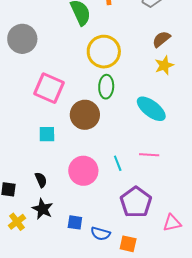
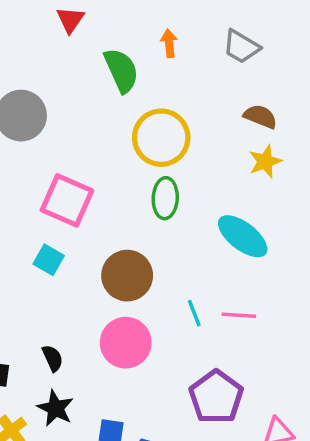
brown semicircle: (161, 39) -> (260, 117), turned 60
brown circle: (85, 115) -> (127, 276), moved
cyan square: (47, 134) -> (49, 260), moved, turned 30
cyan line: (118, 163) -> (194, 313), moved

